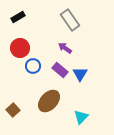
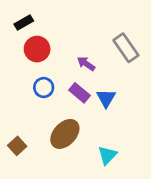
gray rectangle: (70, 20) -> (126, 48), moved
red circle: (20, 48) -> (37, 49), moved

